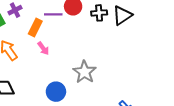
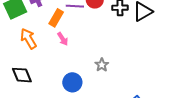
gray star: (85, 72) -> (102, 65), size x0.6

